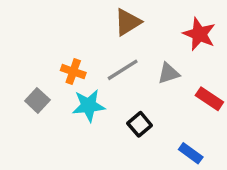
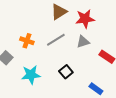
red star: (199, 34) -> (85, 19), moved, turned -30
cyan star: (89, 106) -> (31, 75), moved

